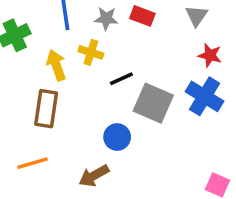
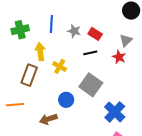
yellow cross: (91, 52) -> (60, 66), moved
red star: (210, 55) -> (119, 57), moved
black line: (121, 79) -> (90, 53), moved
blue cross: (205, 96) -> (115, 112), moved

